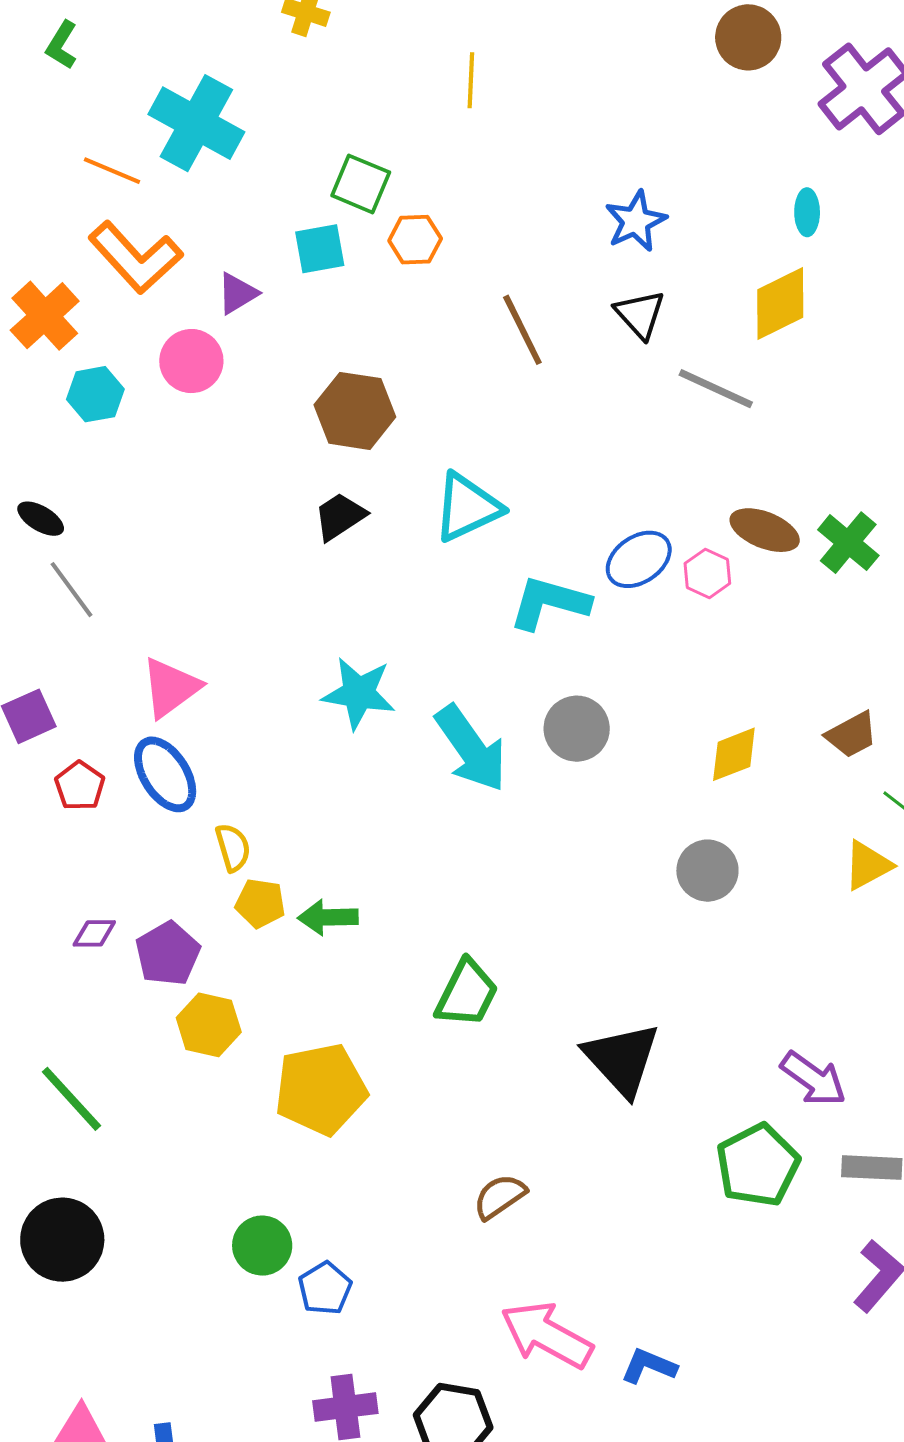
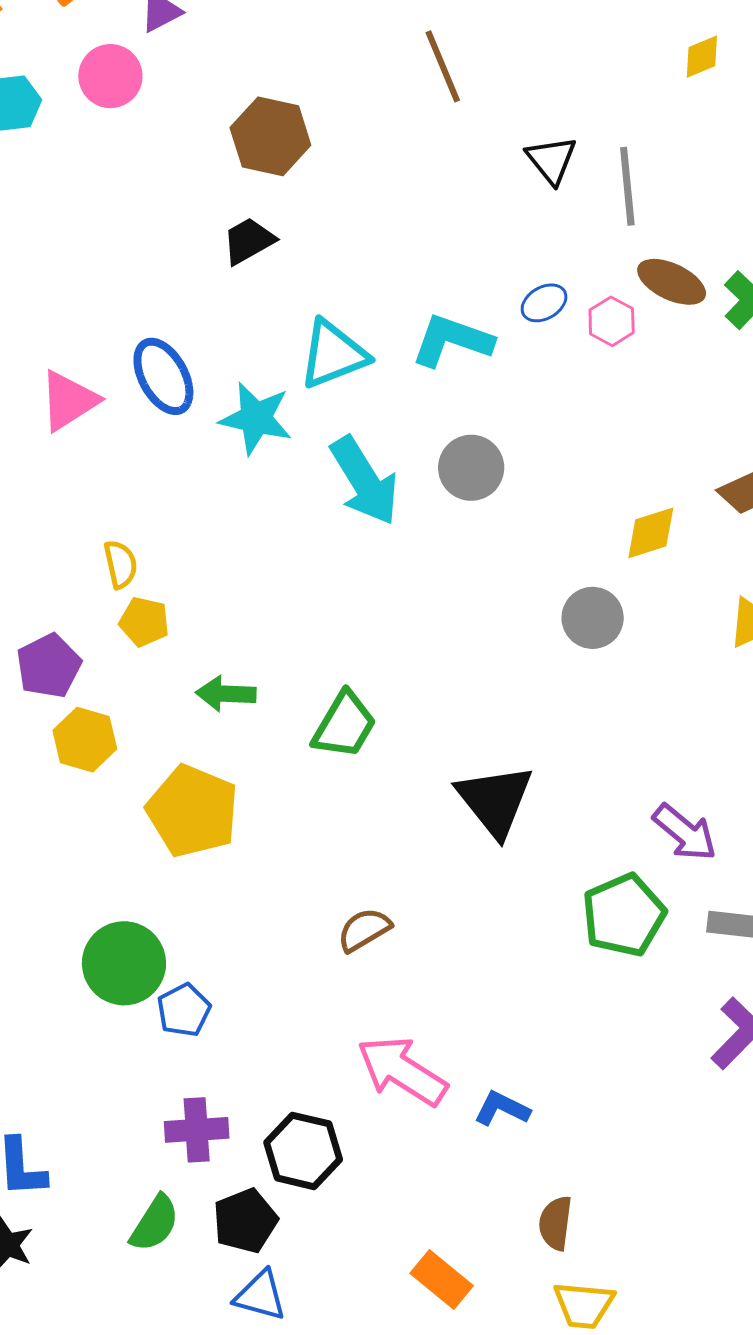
yellow diamond: (780, 303) -> (702, 57), size x0.6
black triangle: (640, 314) -> (551, 160), moved
gray line: (716, 389) -> (627, 186), moved, turned 56
cyan triangle: (467, 507) -> (333, 354), moved
blue ellipse: (639, 559) -> (544, 303), size x0.7
yellow diamond: (734, 754) -> (651, 533), moved
blue ellipse: (165, 774) -> (163, 376), moved
green arrow: (328, 917) -> (226, 694), moved
yellow pentagon: (321, 1089) -> (193, 811), turned 30
green circle: (262, 1246) -> (124, 963), size x1.4

